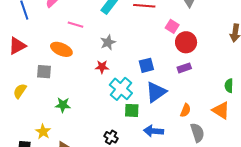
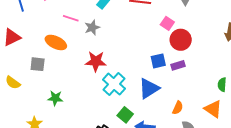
gray star: (108, 42) -> (92, 27), moved
blue square: (146, 65) -> (158, 61), moved
red star: (102, 67) -> (96, 61), size x1.5
yellow semicircle: (20, 91) -> (13, 83), turned -91
green square: (132, 110) -> (125, 115), moved, turned 35

